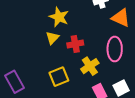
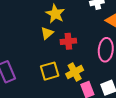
yellow cross: (90, 66) -> (75, 72), moved

